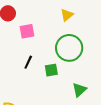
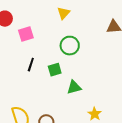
green circle: (69, 48) -> (70, 46), size x0.7
green triangle: (79, 90) -> (74, 87), moved, turned 35

